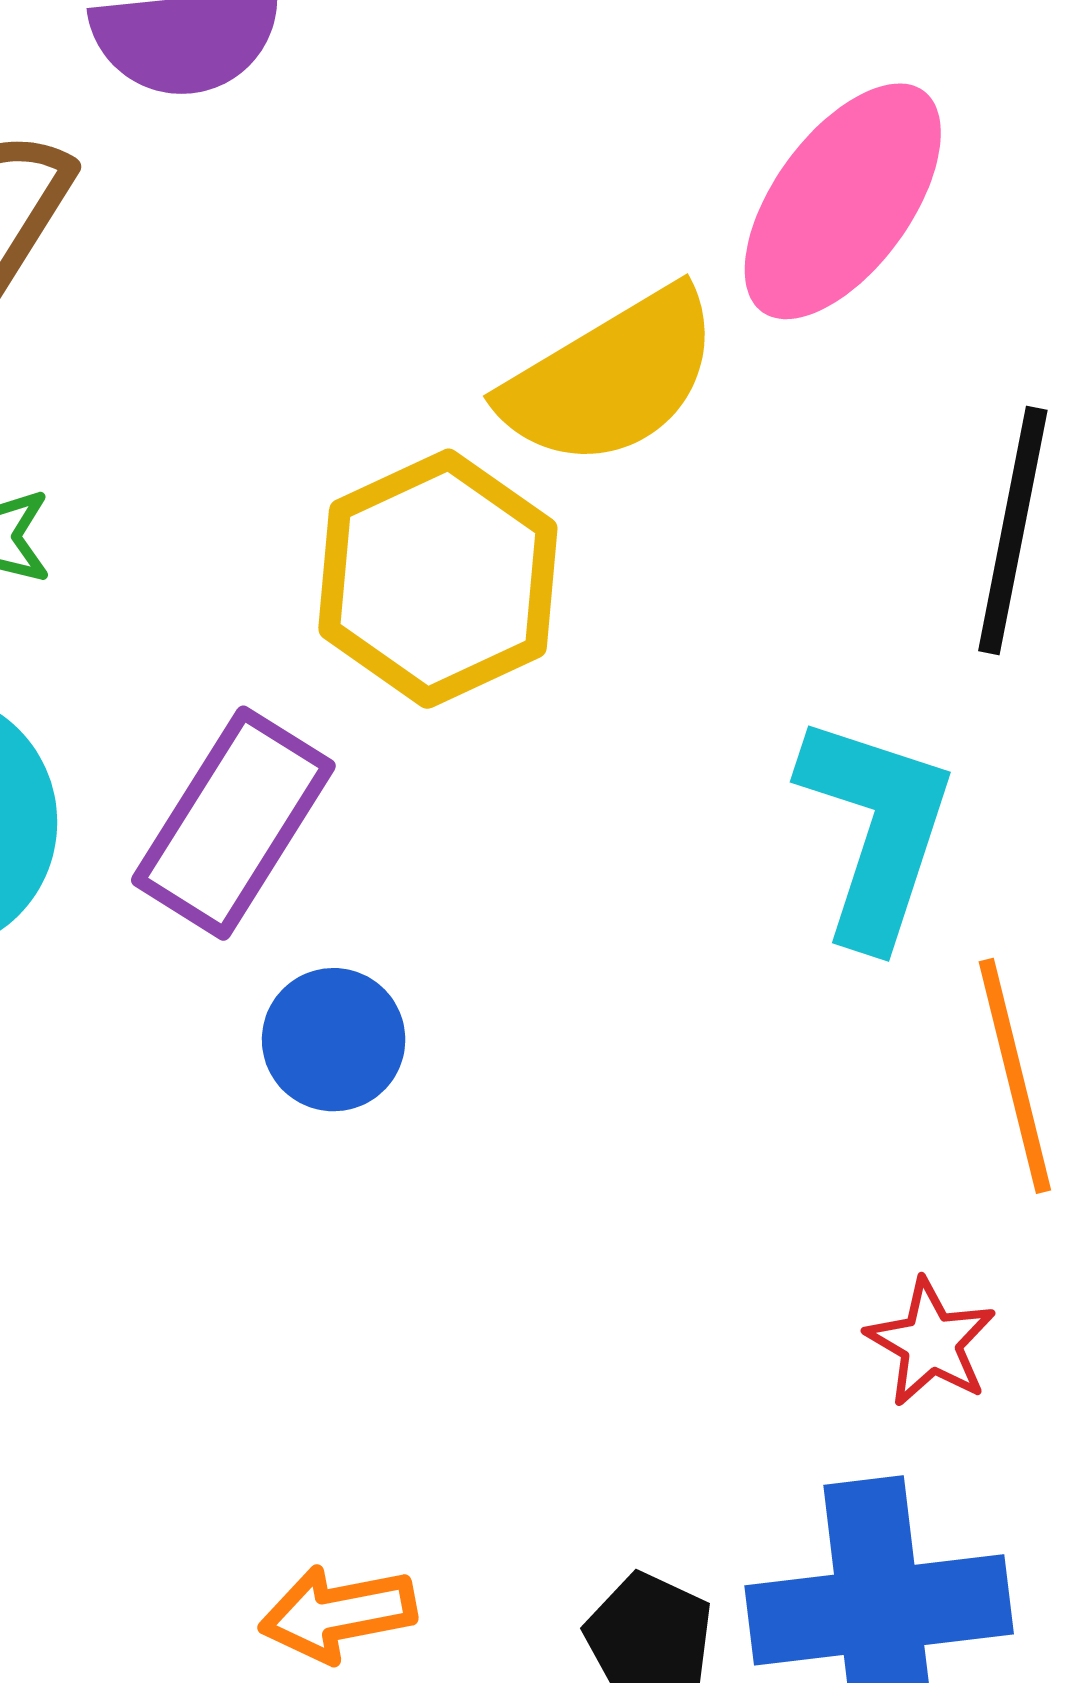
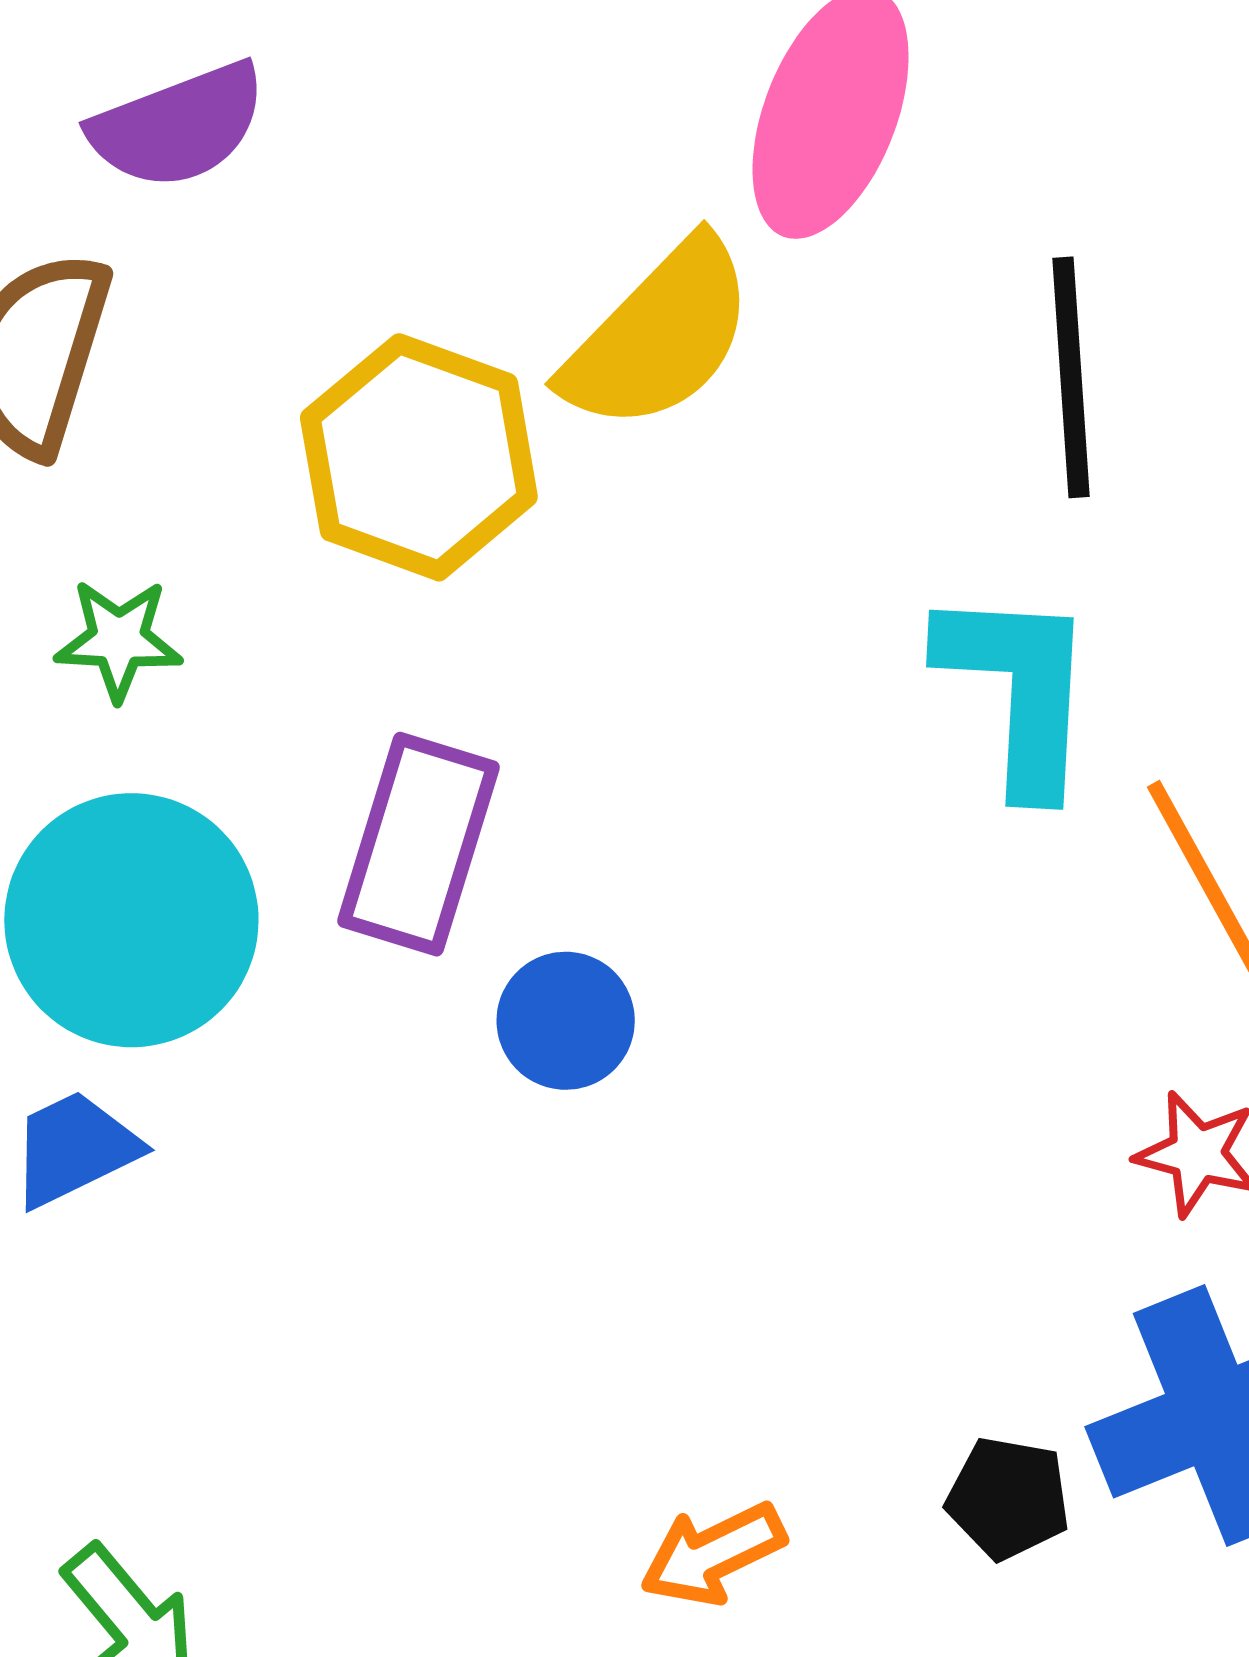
yellow hexagon: (438, 579) -> (419, 457), moved

